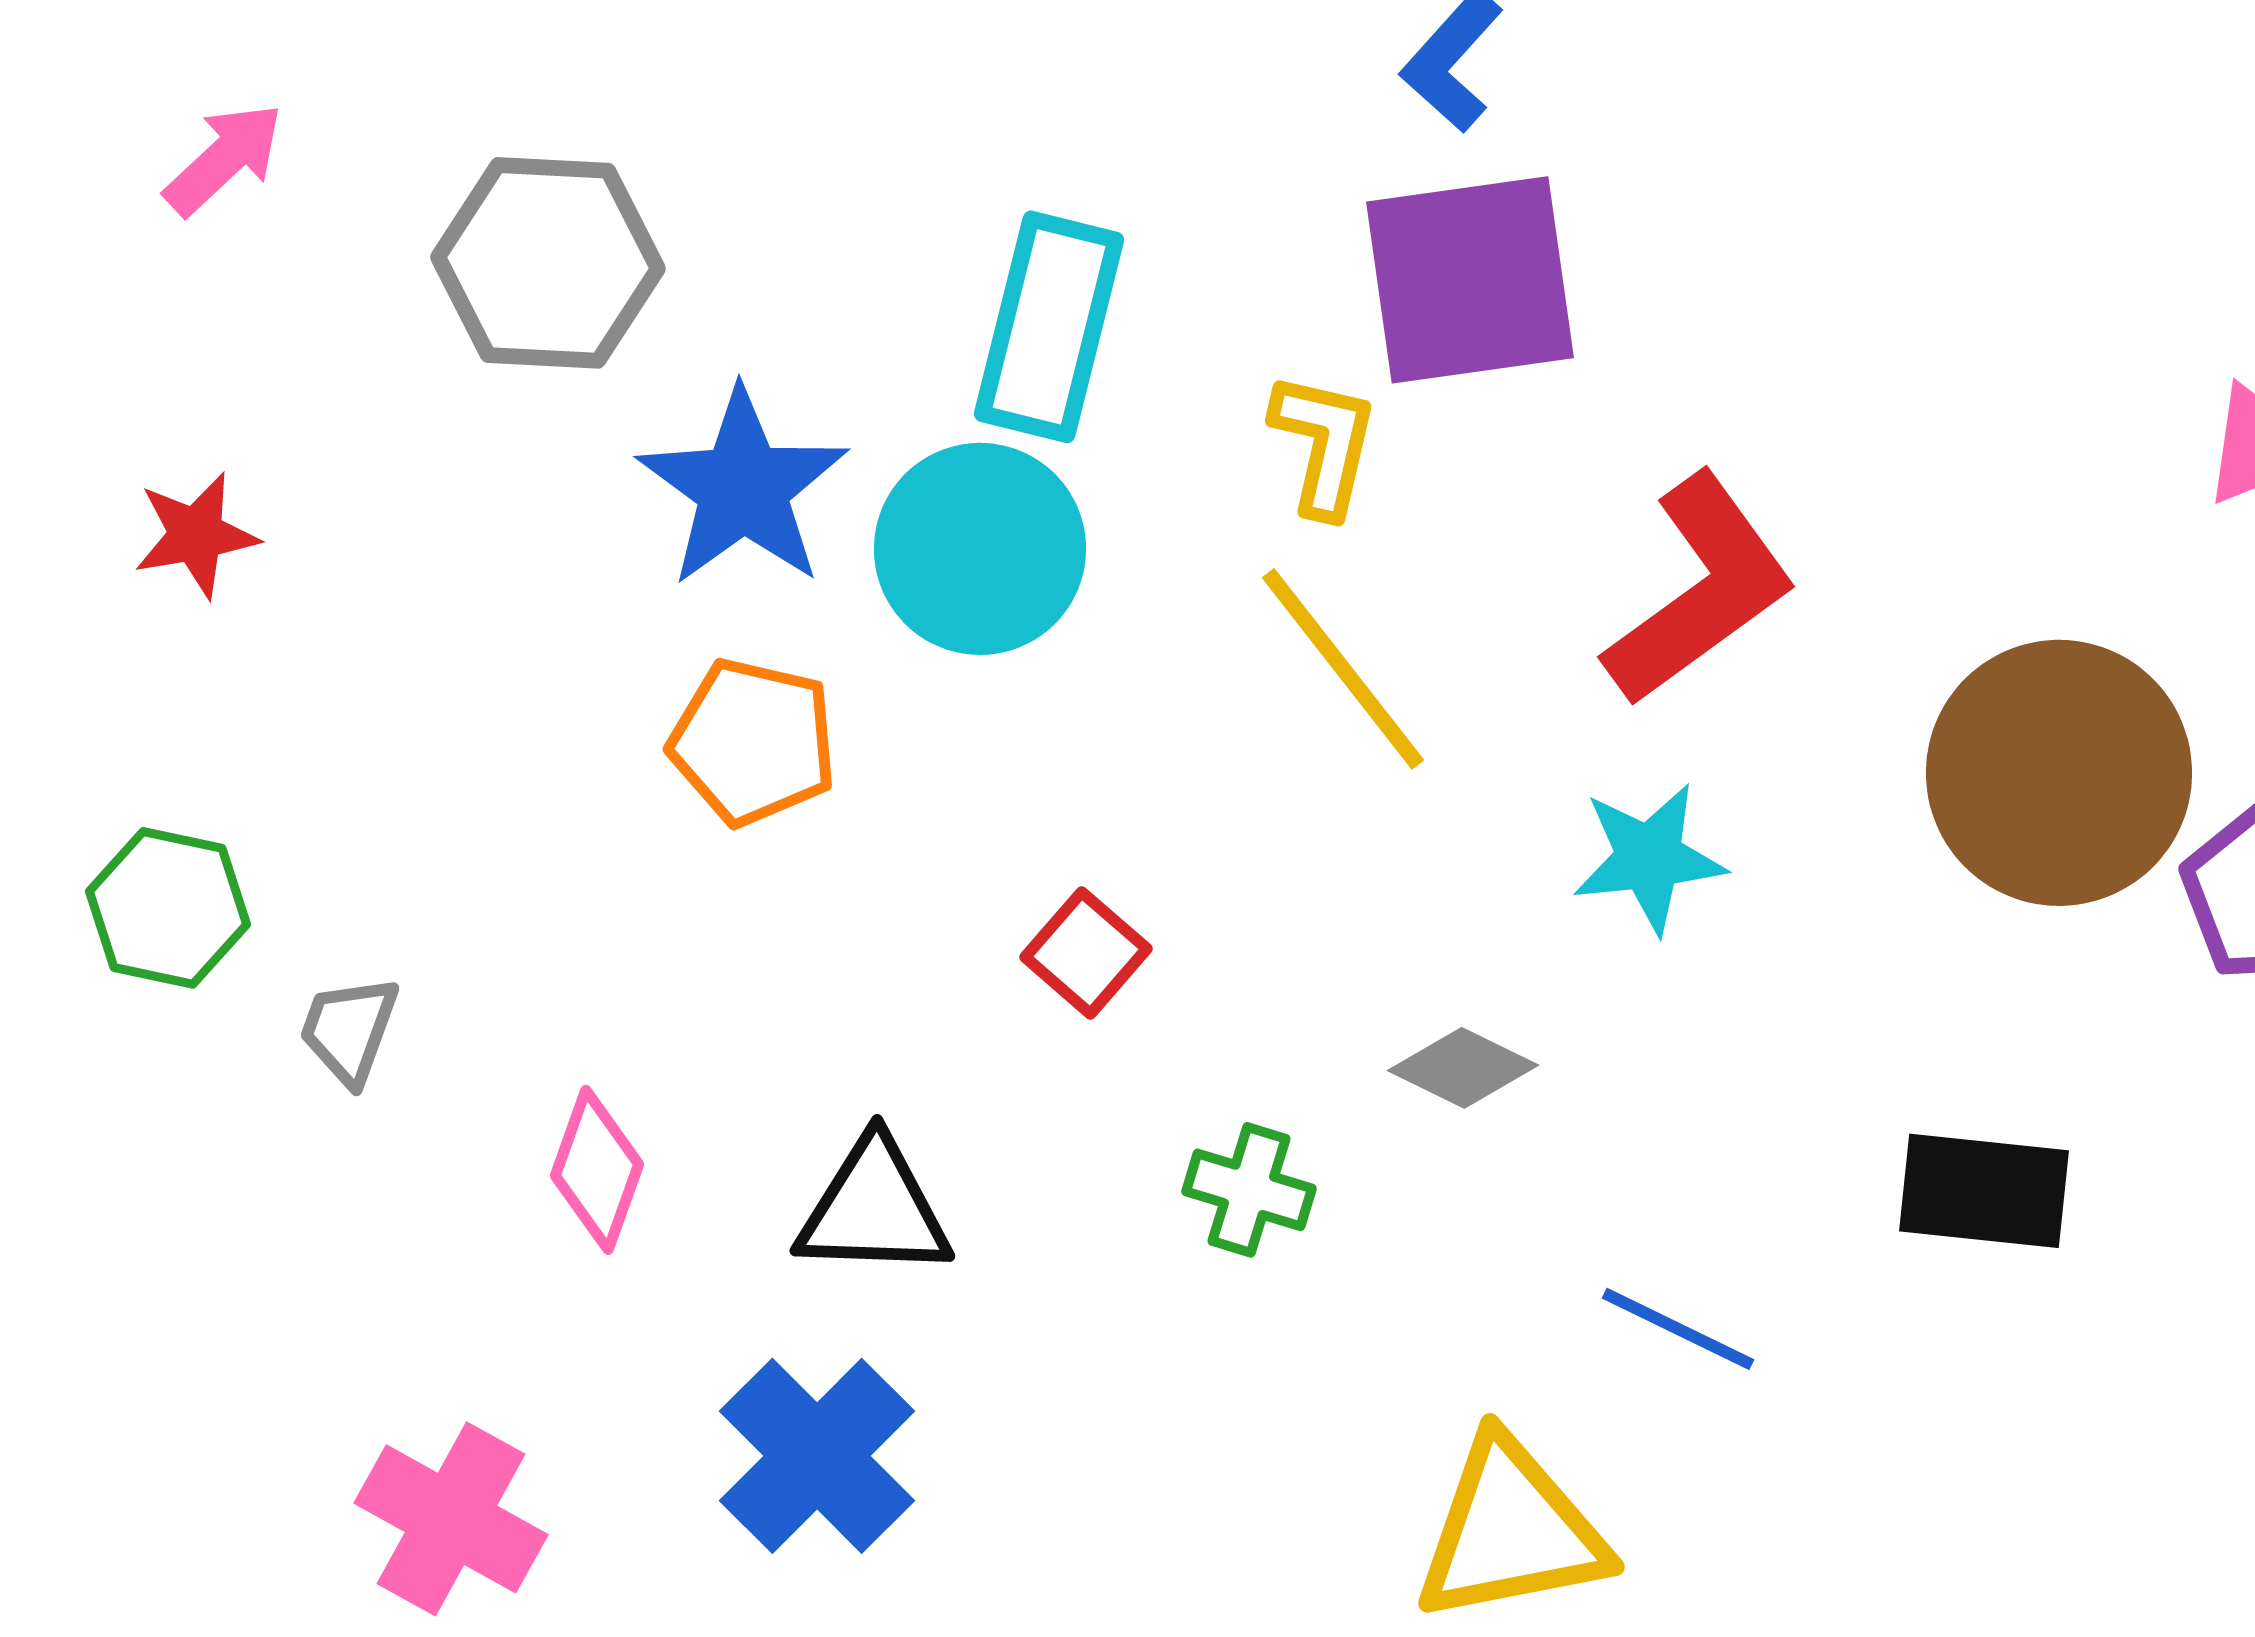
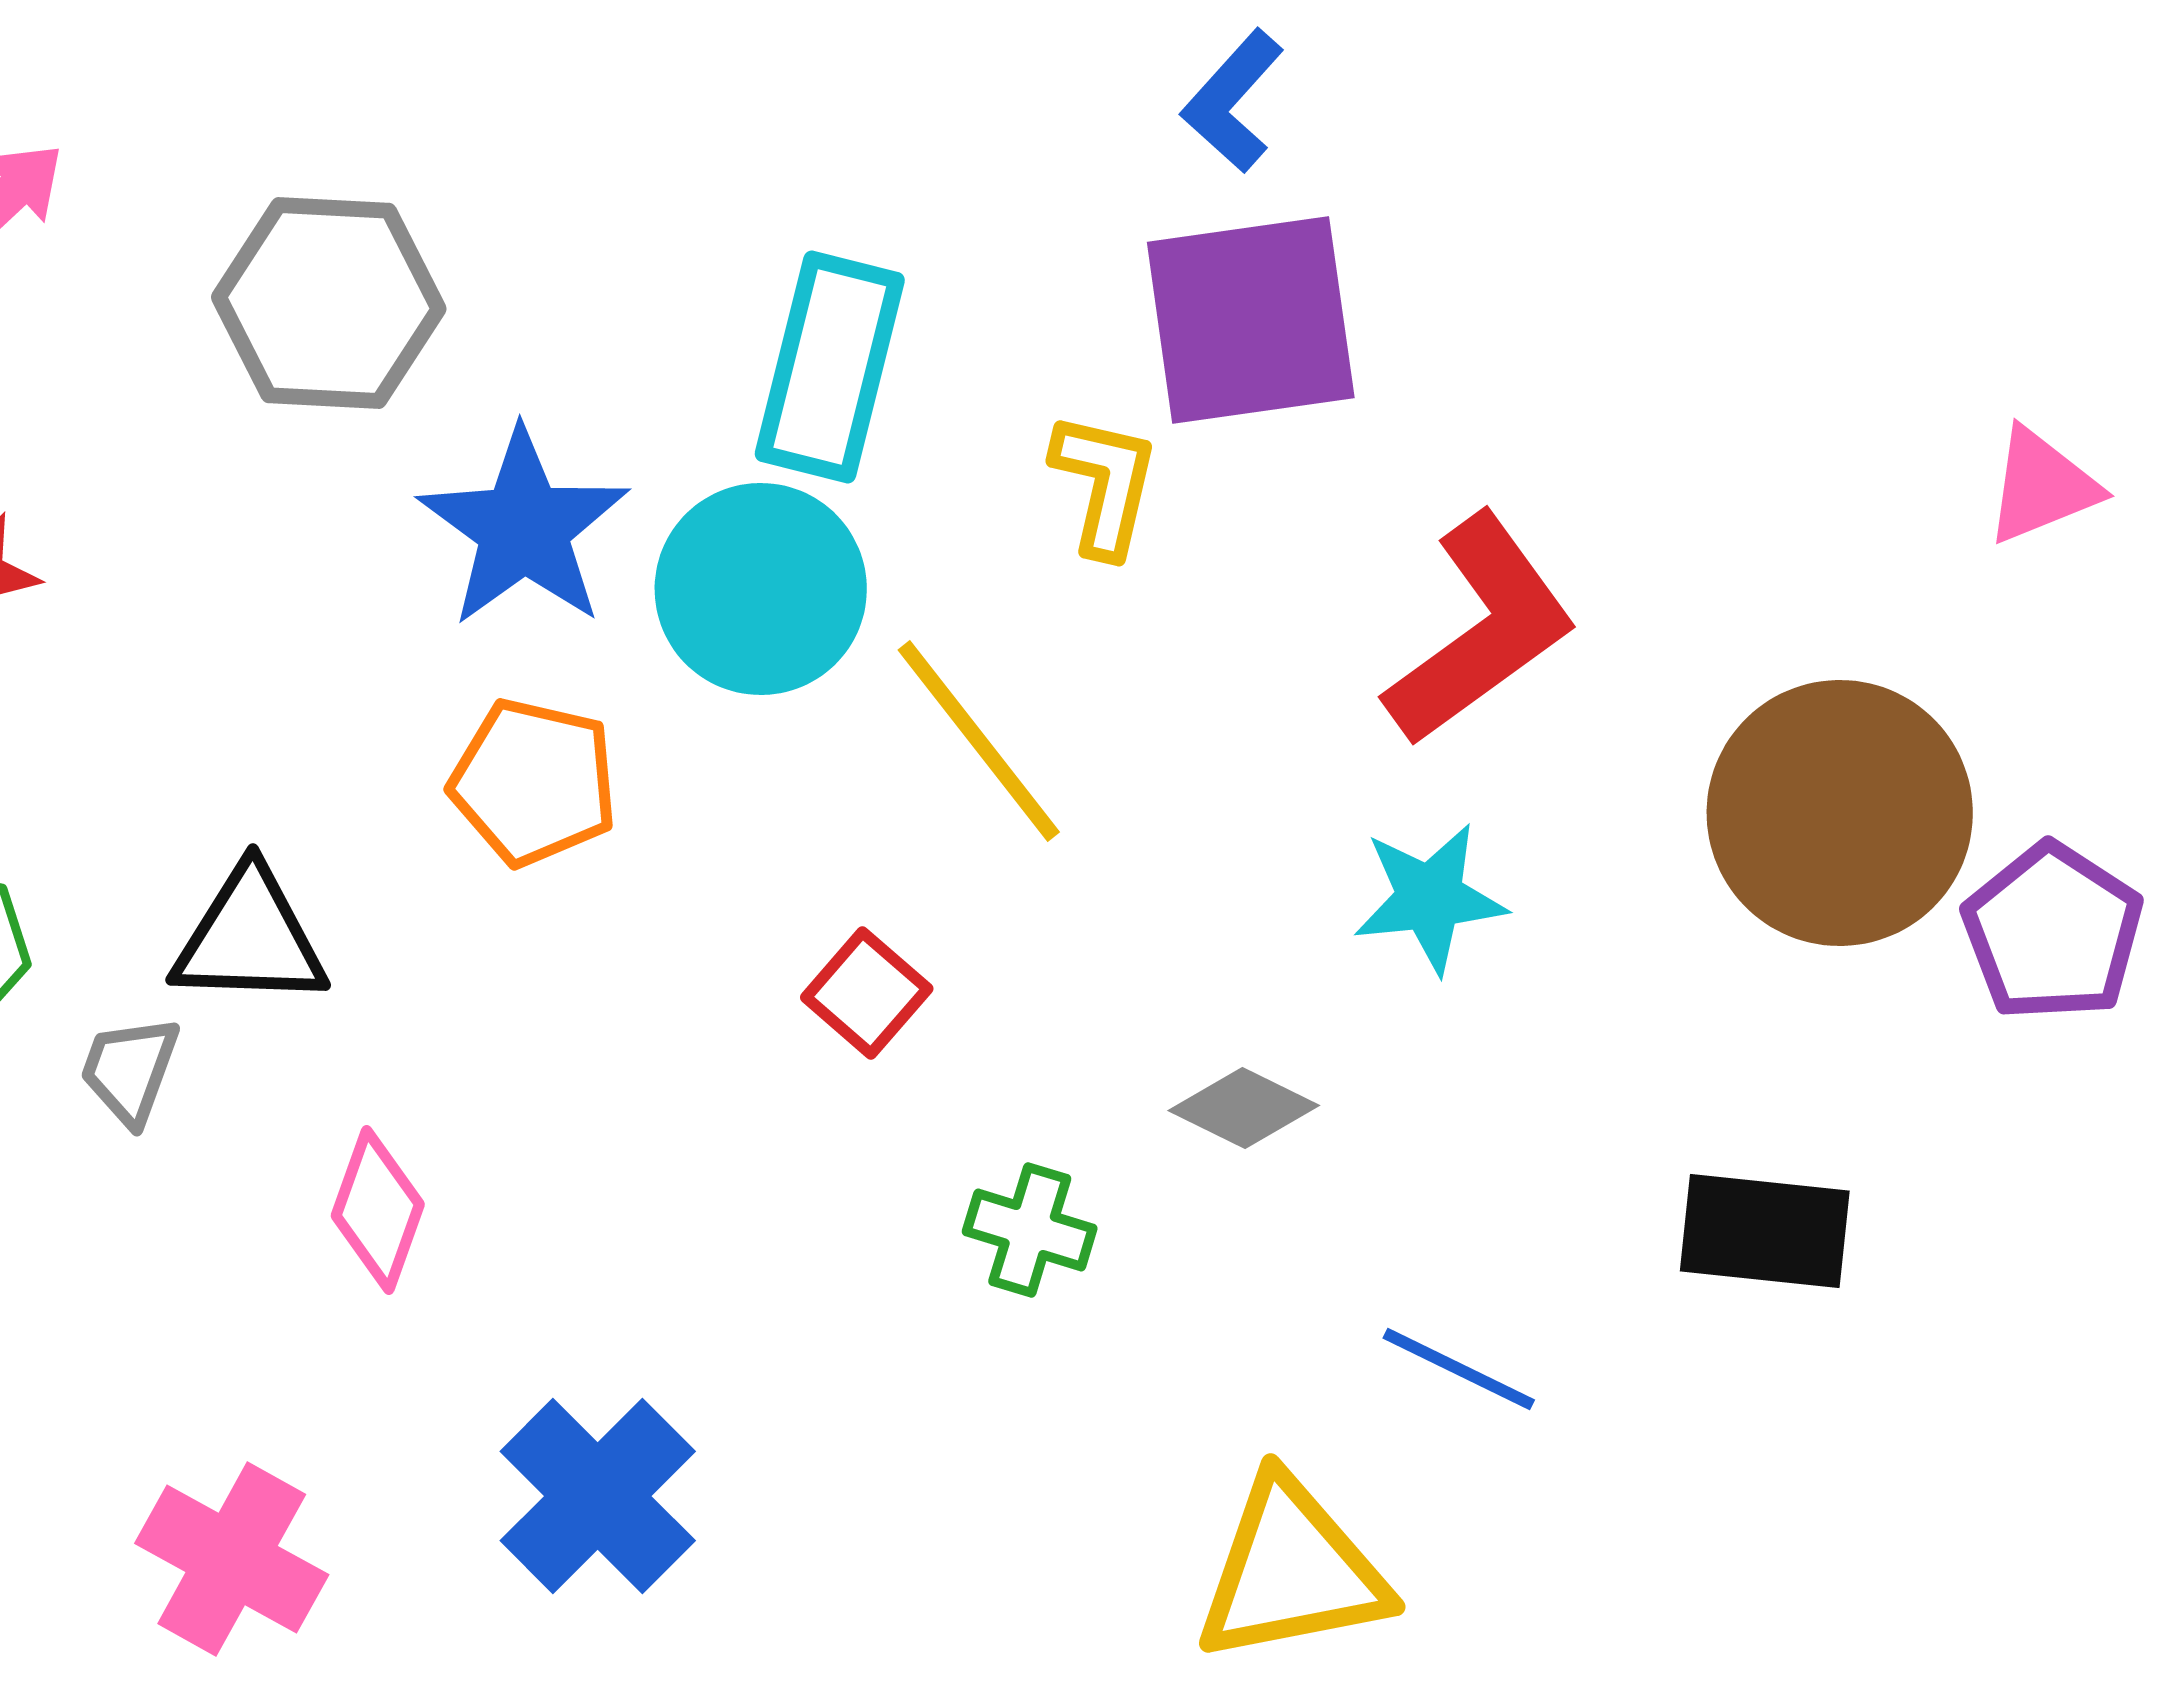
yellow line: (1343, 669) -> (979, 741), moved
black triangle: (874, 1209) -> (250, 938), moved

